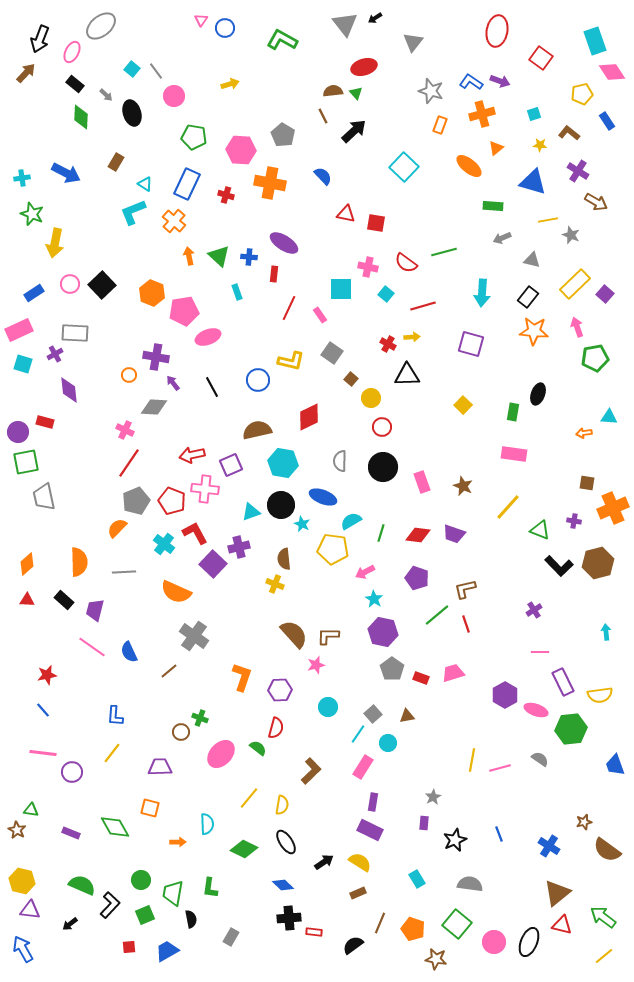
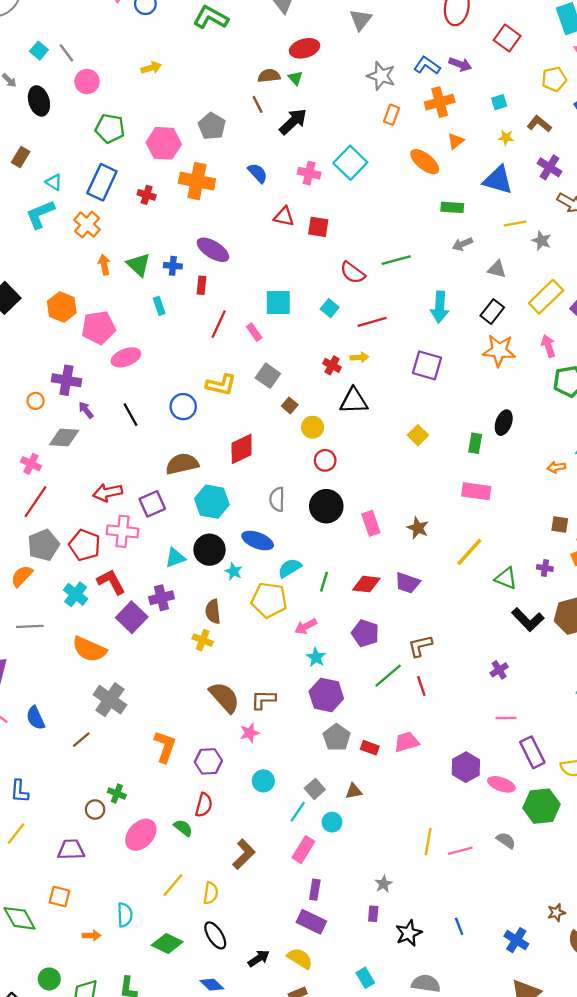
pink cross: (368, 267) -> (309, 173), moved

